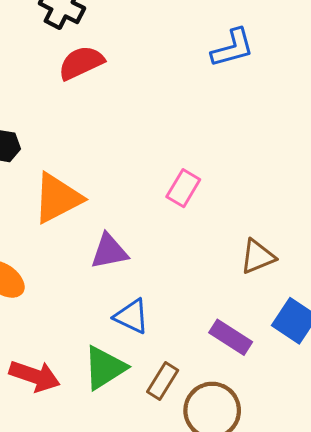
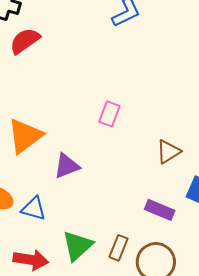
blue triangle: (132, 316) -> (34, 209), moved

